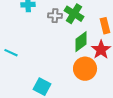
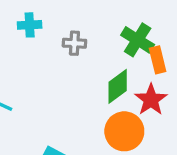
green cross: (74, 14) -> (138, 40), moved

